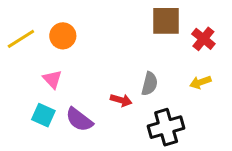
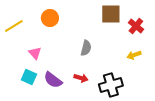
orange circle: (63, 36) -> (50, 18), moved
gray semicircle: (150, 84) -> (86, 48), moved
red arrow: (121, 100) -> (81, 78), moved

